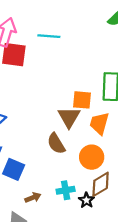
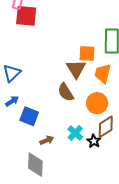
cyan cross: (66, 190) -> (75, 133), turned -35

